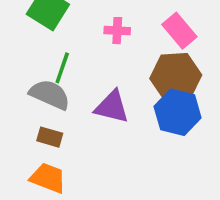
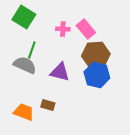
pink rectangle: (179, 31) -> (86, 29), moved
brown rectangle: (50, 137) -> (48, 105), moved

